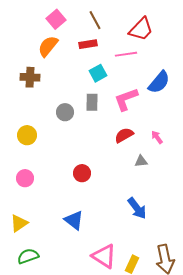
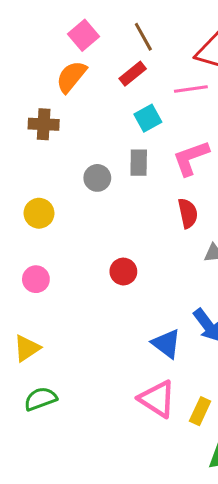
red rectangle: (88, 44) -> (133, 74), turned -30
red semicircle: (124, 135) -> (188, 213), turned 108
blue triangle: (74, 220) -> (166, 344), moved

